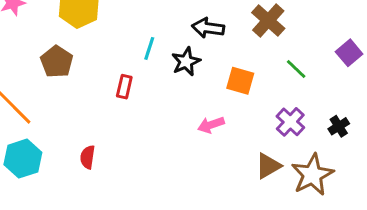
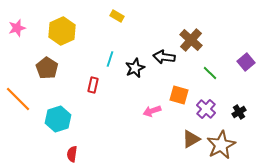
black arrow: (208, 28) -> (164, 57), moved
orange square: (240, 81) -> (179, 95), moved
red semicircle: (88, 157) -> (72, 154), moved
cyan hexagon: (23, 159) -> (58, 119), moved

